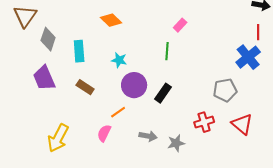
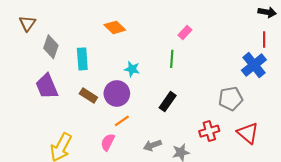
brown triangle: (25, 16) -> (27, 23), size x0.7
cyan star: (119, 60) -> (132, 69), moved
purple circle: (134, 85) -> (117, 93), moved
gray arrow: (148, 136) -> (152, 145), turned 150

